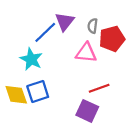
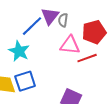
gray semicircle: (93, 26) -> (63, 20), moved
red line: (99, 88) -> (87, 58), moved

